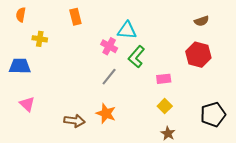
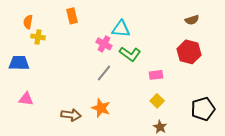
orange semicircle: (21, 15) -> (28, 22), moved
green L-shape: (136, 57) -> (130, 54), turned -95
pink triangle: (27, 104) -> (26, 99), turned -35

